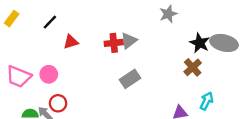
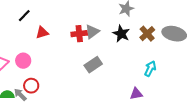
black star: (200, 43) -> (121, 34), moved
brown cross: (193, 67) -> (147, 34), moved
cyan arrow: (207, 101) -> (150, 69), moved

